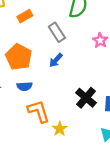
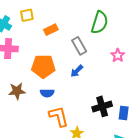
orange pentagon: (19, 57) -> (43, 66), turned -30
black cross: (86, 98) -> (102, 106), turned 30

